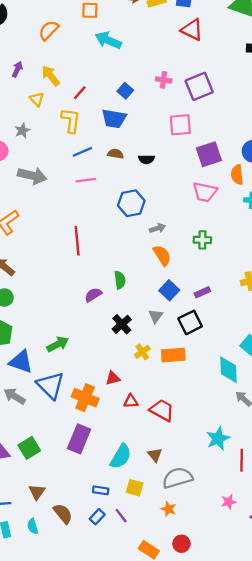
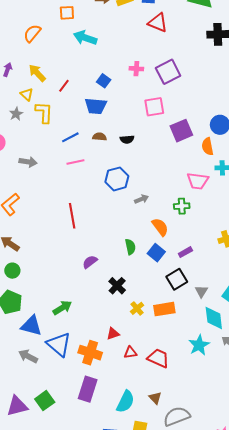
yellow L-shape: (71, 120) -> (44, 112), moved
gray star: (22, 131) -> (16, 114), moved
gray arrow: (32, 176) -> (28, 162), size x0.7
pink trapezoid: (205, 192) -> (198, 181), moved
orange semicircle: (162, 255) -> (160, 227), moved
green semicircle: (120, 280) -> (130, 247), moved
gray triangle: (156, 316) -> (201, 291), moved
cyan star: (218, 439) -> (199, 345), moved

